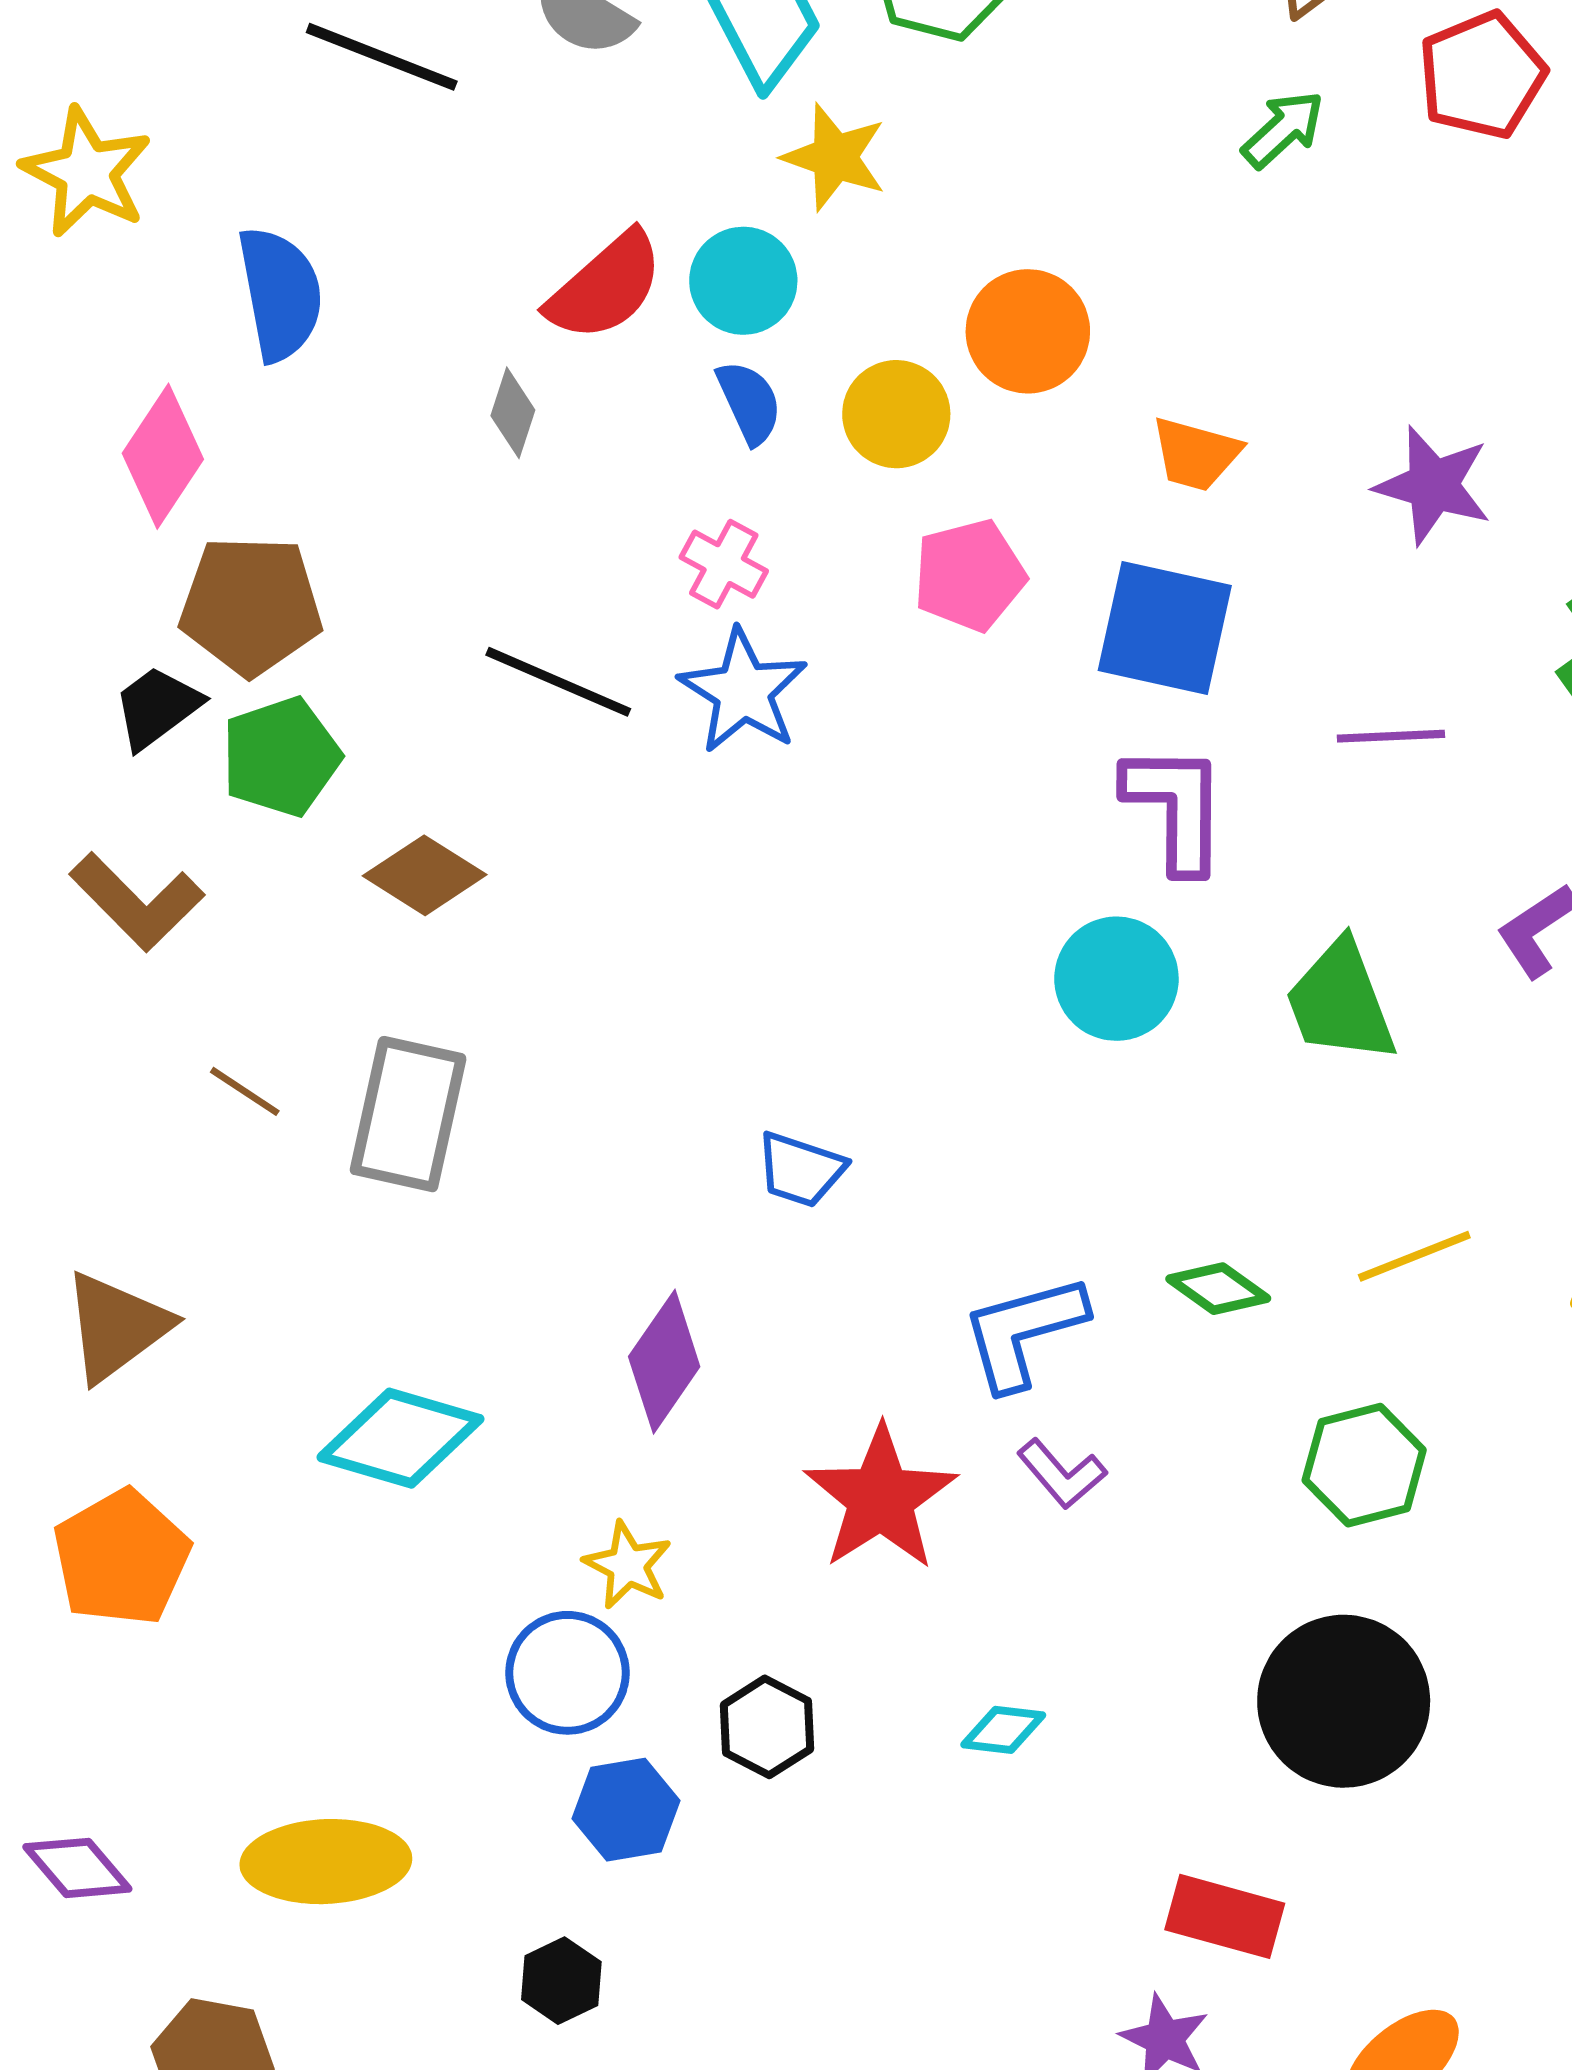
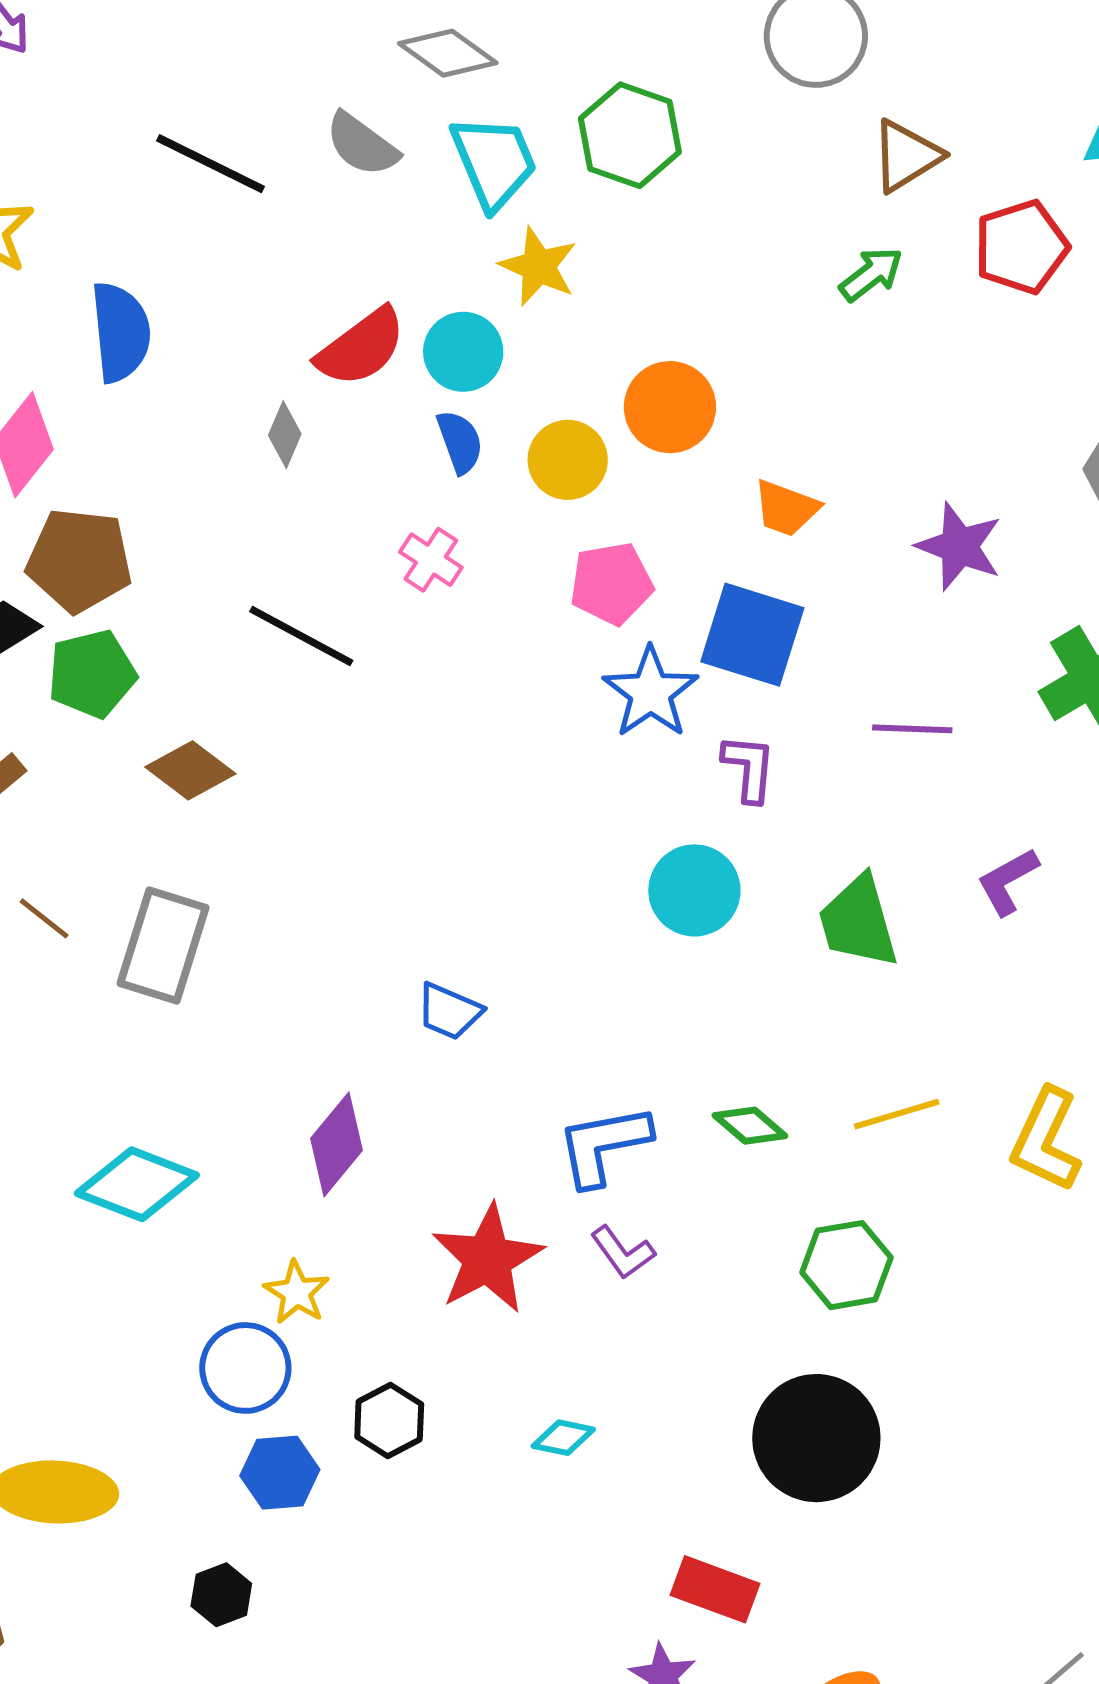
blue star: (743, 691) -> (651, 693), moved
purple L-shape: (1176, 808) -> (749, 768), size x0.7

